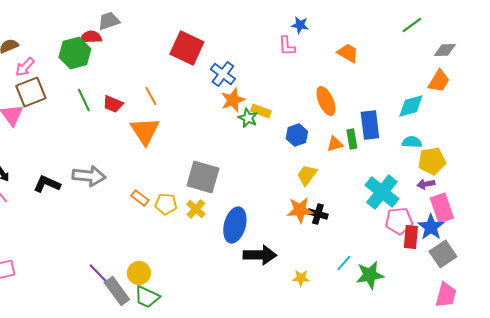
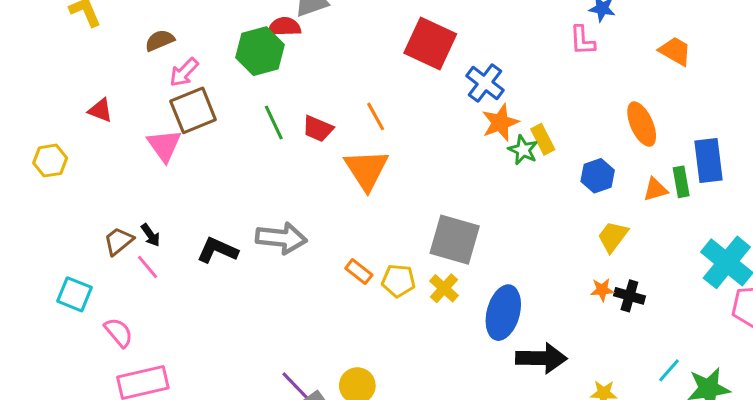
yellow rectangle: (261, 111) -> (543, 139), turned 42
orange star: (300, 210) -> (602, 290), size x0.6

